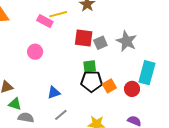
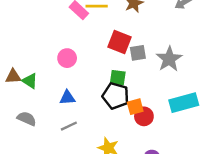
pink circle: (35, 52) -> (67, 58), moved
cyan rectangle: (147, 73) -> (184, 103), turned 45
red circle: (132, 89) -> (144, 116), moved
green triangle: (15, 104) -> (30, 81), moved

